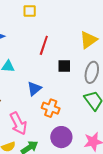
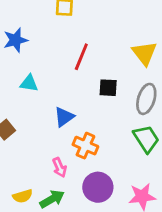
yellow triangle: (88, 40) -> (144, 53), turned -36
pink arrow: (18, 123) -> (60, 167), moved, size x0.6

